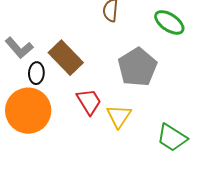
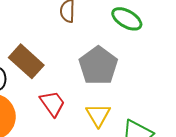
yellow triangle: (119, 116) -> (98, 115), moved

